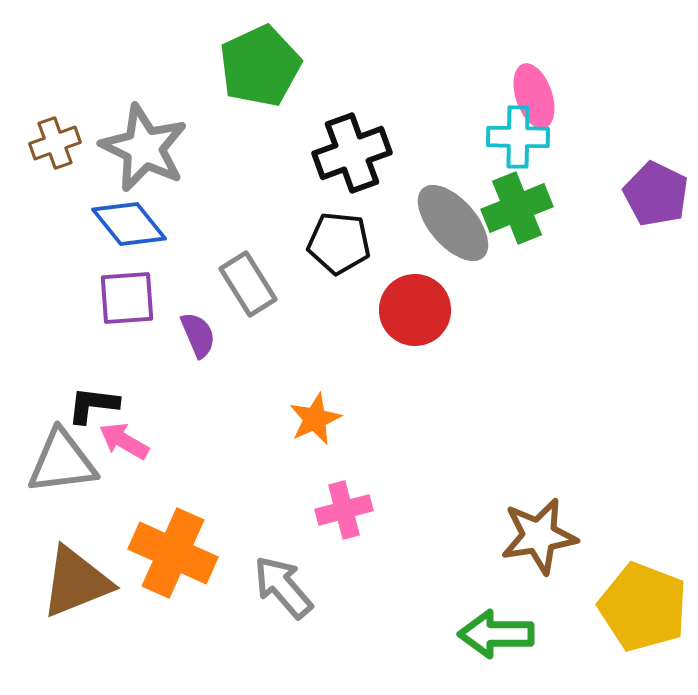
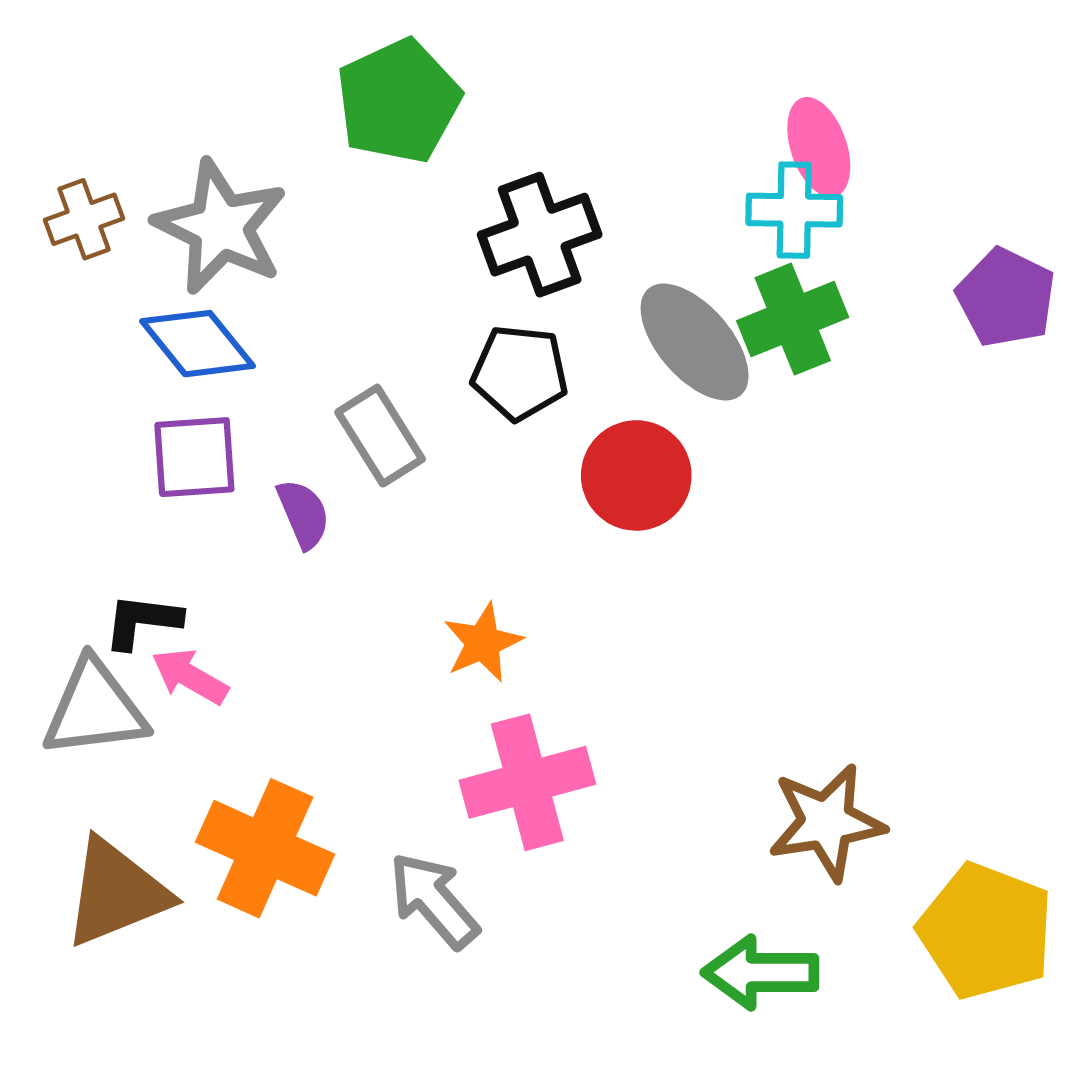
pink cross: (344, 510) -> (527, 782), size x1.5

